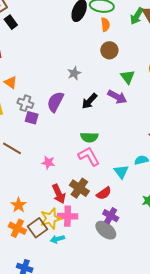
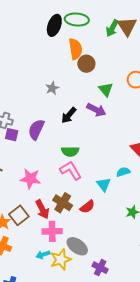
orange semicircle: (105, 25) -> (75, 49), moved, size x1.5
purple semicircle: (55, 102) -> (36, 129), moved
pink star: (48, 163) -> (30, 179), size x1.5
purple cross: (111, 216) -> (100, 268), moved
yellow star: (51, 219) -> (61, 259), moved
brown square: (37, 228) -> (19, 215), moved
gray ellipse: (106, 230) -> (77, 246), moved

